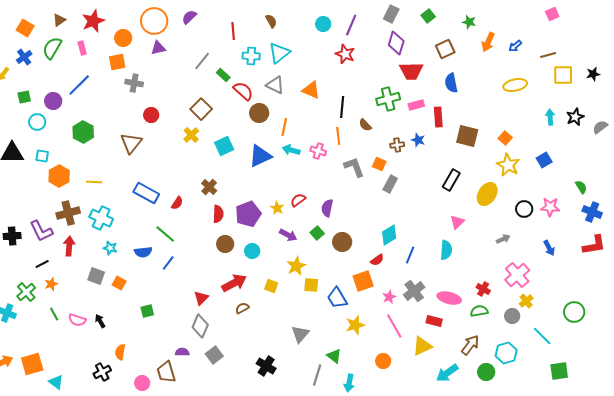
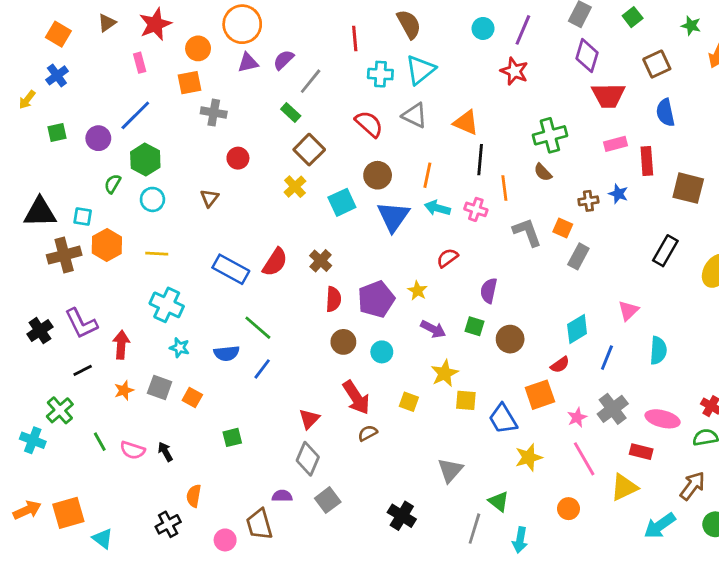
purple semicircle: (189, 17) -> (284, 60), moved
brown semicircle: (271, 21) -> (409, 24), size x1.5
green semicircle: (52, 48) -> (113, 184), moved, size x0.6
green rectangle: (223, 75) -> (291, 113), moved
green cross: (388, 99) -> (550, 135), moved
black line: (342, 107) -> (480, 160), moved
brown circle: (259, 113) -> (378, 175), moved
cyan circle: (37, 122) -> (152, 199), moved
green hexagon: (83, 132) -> (145, 160), moved
brown triangle: (131, 143) -> (209, 198), size x0.6
blue triangle: (260, 156) -> (393, 217), turned -30
red semicircle: (298, 200) -> (447, 258), moved
red semicircle: (177, 203) -> (275, 262), moved, size x1.5
brown cross: (68, 213) -> (64, 255), moved
pink triangle: (457, 222) -> (628, 311), moved
green square: (317, 233) -> (474, 326), turned -32
black cross: (12, 236) -> (40, 331), turned -30
red arrow: (234, 283) -> (356, 397), turned 85
orange star: (51, 284) -> (124, 390), moved

